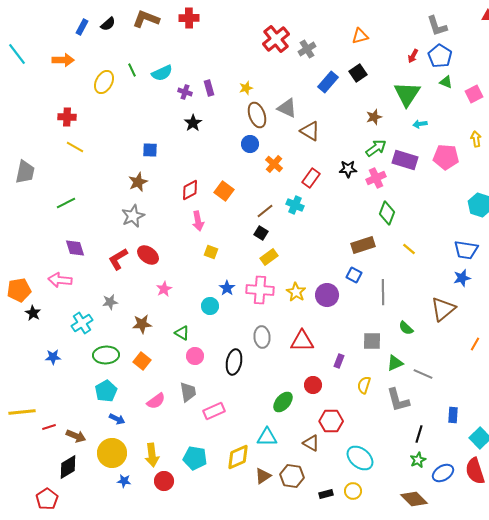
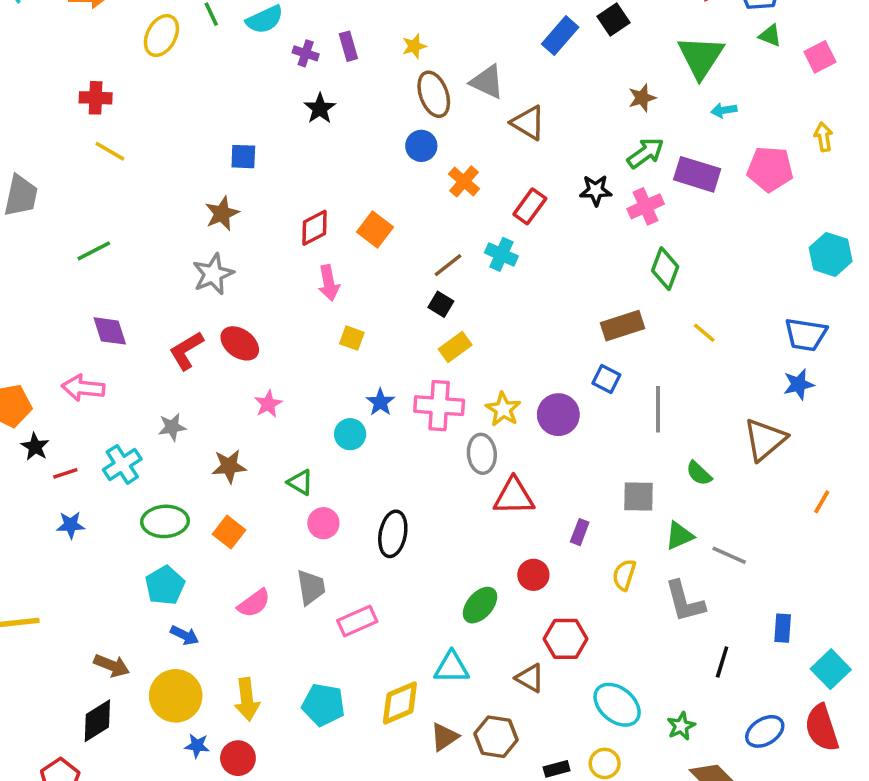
gray ellipse: (262, 337) -> (482, 454), moved
red line: (49, 427) -> (65, 473), moved
green star: (418, 460) -> (681, 726), moved
red circle: (164, 481) -> (238, 758), moved

